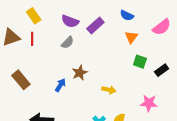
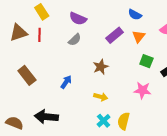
purple rectangle: (95, 26) -> (115, 35), moved
brown star: (80, 73) -> (101, 67), moved
yellow arrow: (109, 90) -> (101, 97), moved
pink star: (149, 103) -> (142, 90), moved

